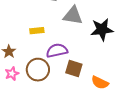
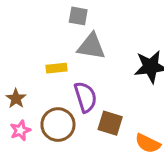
gray triangle: (73, 16) -> (91, 46), moved
purple semicircle: (57, 51) -> (85, 97), turned 85

